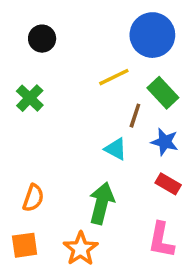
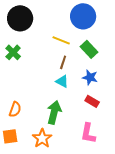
black circle: (42, 39) -> (20, 18), size x1.6
yellow line: (114, 77) -> (61, 40), turned 48
brown line: (135, 116) -> (63, 62), moved

